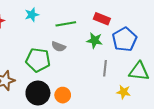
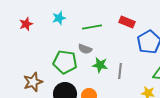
green star: (95, 40) -> (100, 65), moved
gray line: (105, 68) -> (120, 71), moved

